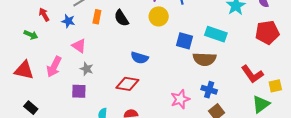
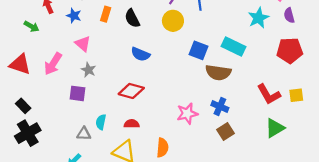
blue semicircle: (140, 58) -> (140, 54), moved
yellow square: (275, 86) -> (296, 95), moved

